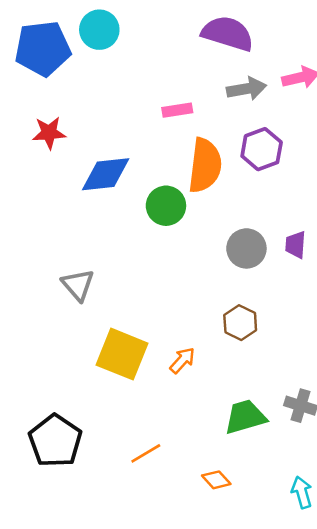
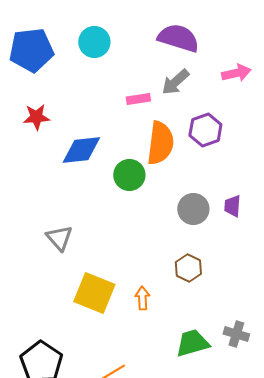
cyan circle: (99, 30) -> (94, 42), moved
gray arrow: (246, 89) -> (175, 82), moved, turned 148
orange arrow: (182, 360) -> (142, 298), turned -45

